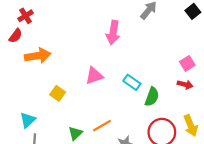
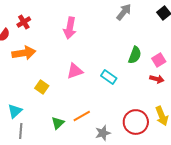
red cross: (25, 16) -> (24, 22), moved
pink arrow: (113, 32) -> (70, 28), moved
green semicircle: (152, 97) -> (135, 55), moved

